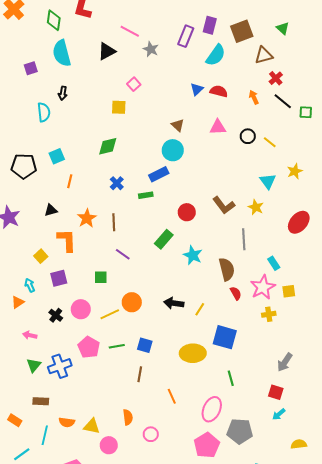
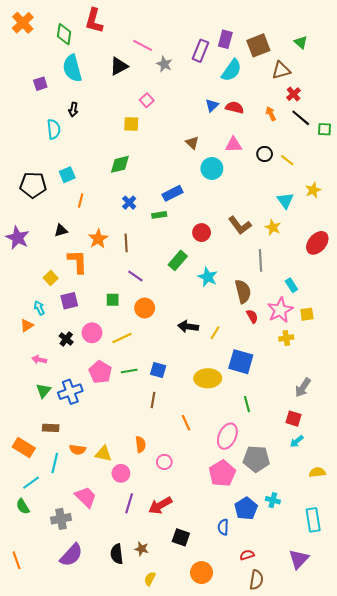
cyan circle: (173, 150) -> (212, 168), moved
orange circle: (132, 302) -> (145, 308), moved
orange rectangle: (15, 420) -> (24, 448), size x1.5

